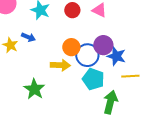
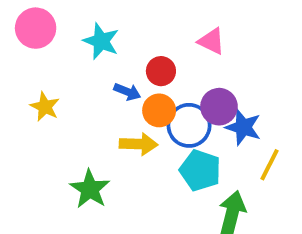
red circle: (72, 10) -> (161, 71), moved
blue arrow: (28, 37) -> (127, 92), moved
yellow line: (130, 76) -> (270, 165), turned -60

